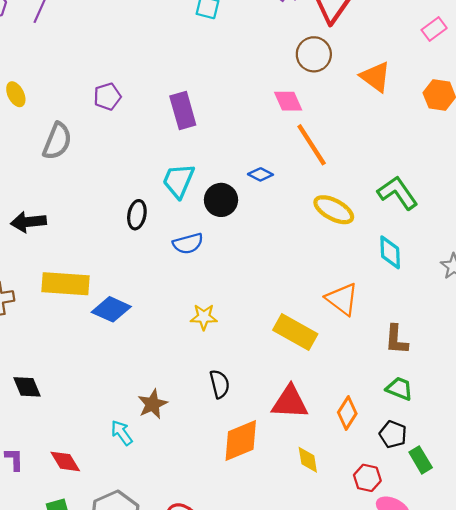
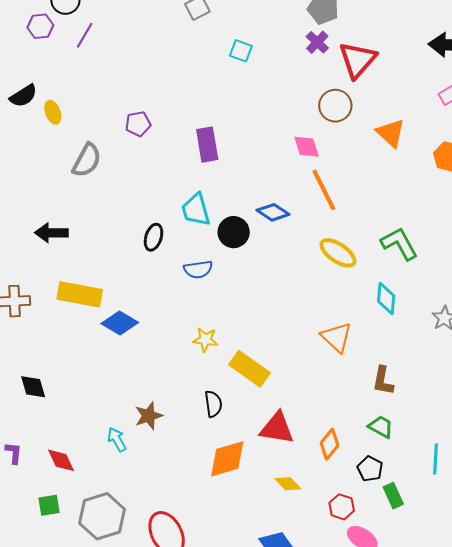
blue diamond: (260, 174) -> (273, 212), size x1.4
cyan trapezoid: (178, 181) -> (196, 210), turned -45
yellow rectangle: (295, 332) -> (249, 369), moved
yellow diamond: (308, 460) -> (288, 484), turned -40

